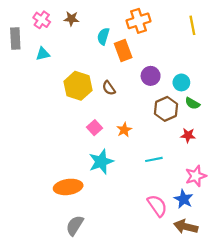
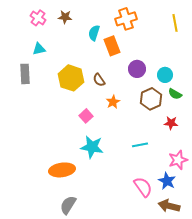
gray rectangle: (15, 38) -> (25, 74), moved
orange star: (124, 130) -> (113, 102), moved
cyan star: (101, 162) -> (92, 147), turned 30

